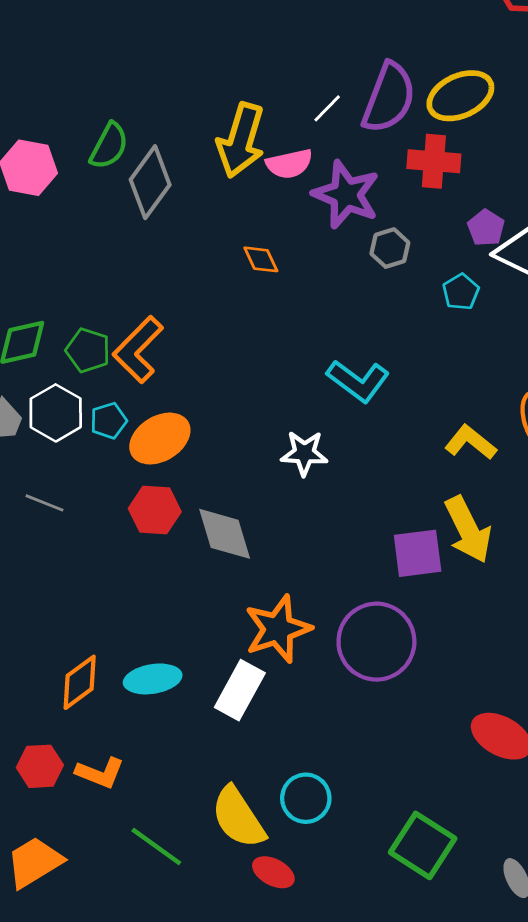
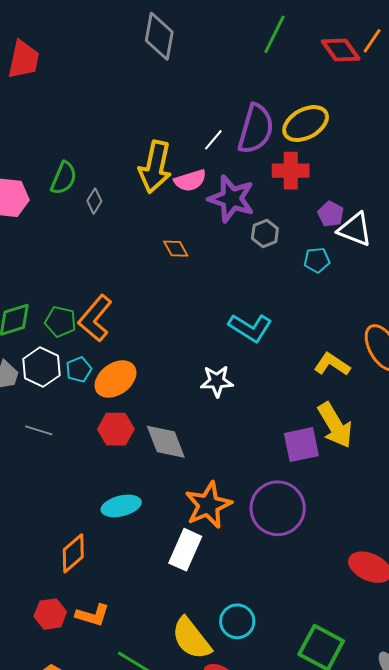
gray diamond: (150, 182) -> (94, 201), size x0.5
cyan pentagon: (461, 292) -> (317, 260), turned 30
cyan ellipse: (153, 679) -> (121, 506), moved

